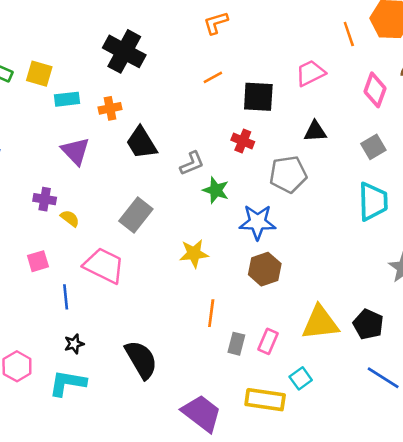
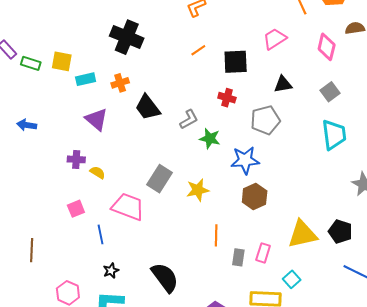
gray rectangle: (136, 215) -> (159, 179), moved

